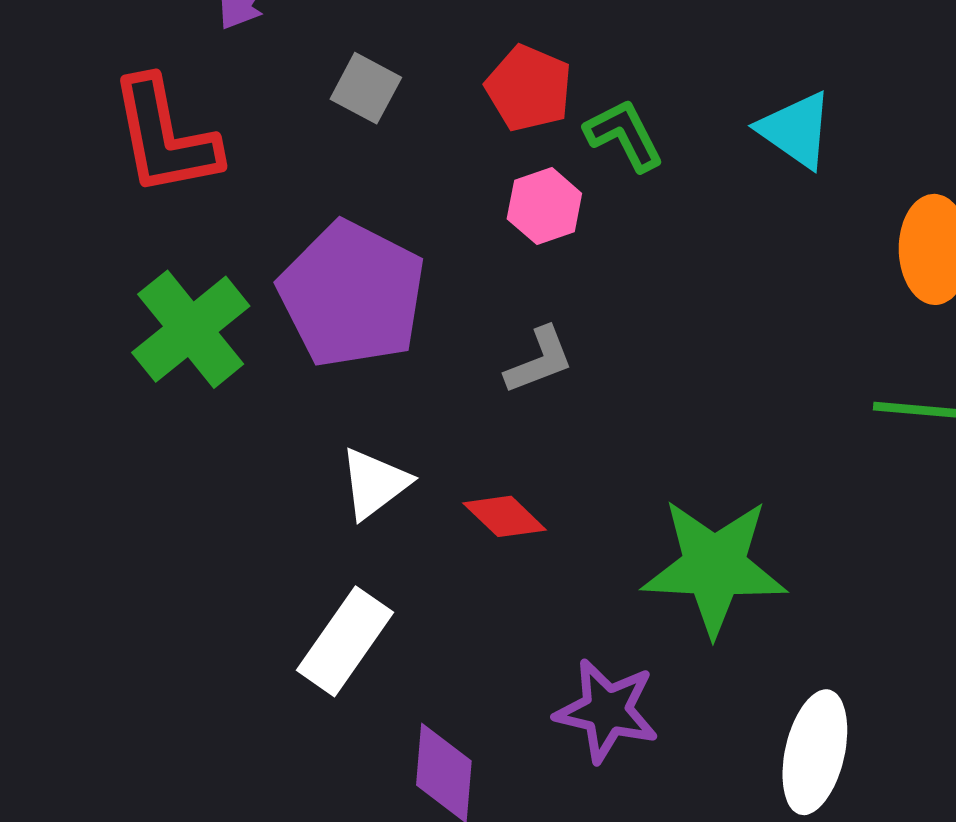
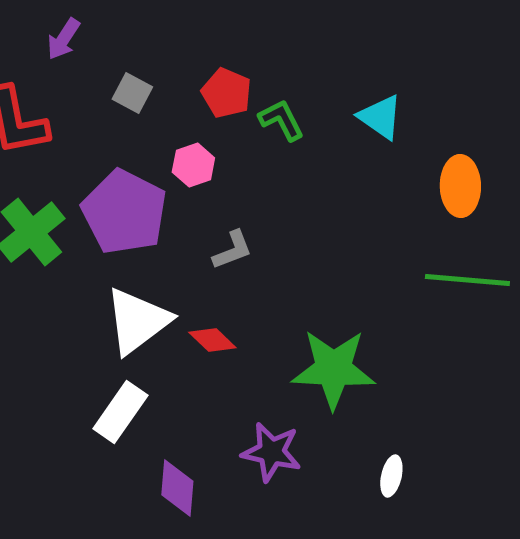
pink hexagon: (544, 206) -> (193, 165), moved
white triangle: (374, 483) -> (137, 321), size x1.6
white ellipse: (815, 752) -> (391, 476), size x0.6

